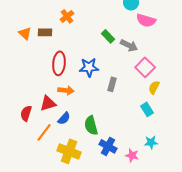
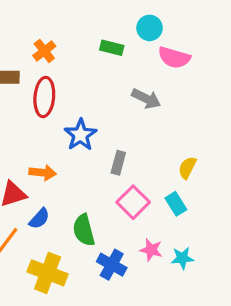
green rectangle: (108, 36) -> (112, 48), moved, turned -32
red ellipse: (59, 63) -> (44, 97), moved
blue star: (89, 67) -> (80, 135), turned -30
pink square: (145, 67) -> (133, 202), moved
pink star: (132, 155) -> (151, 250), moved

